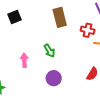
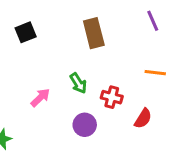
red cross: (88, 30) -> (112, 97), moved
pink arrow: (24, 60) -> (40, 98), turned 48

